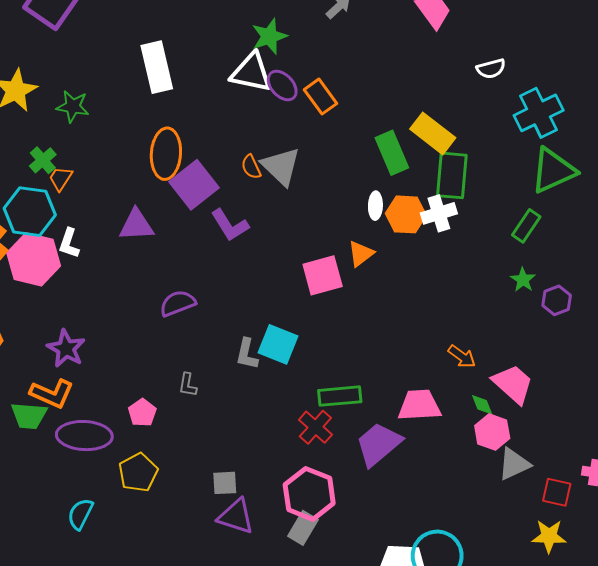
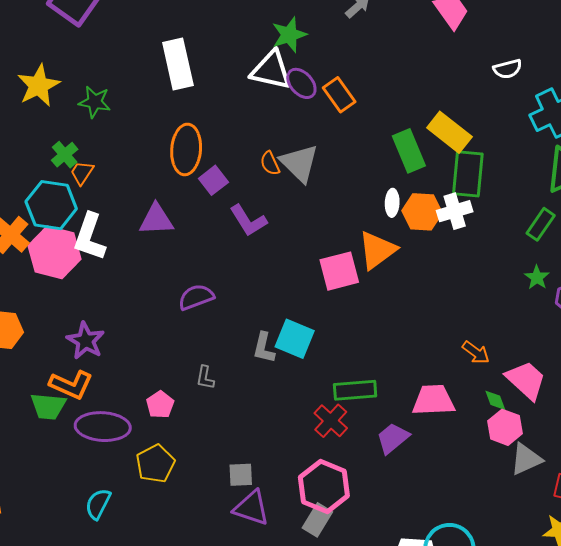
purple square: (194, 185) -> (213, 180), size x0.6
white L-shape: (69, 243) -> (90, 237), size x1.6
orange triangle: (361, 254) -> (377, 250), size x1.5
purple trapezoid: (379, 444) -> (393, 438), size x0.7

